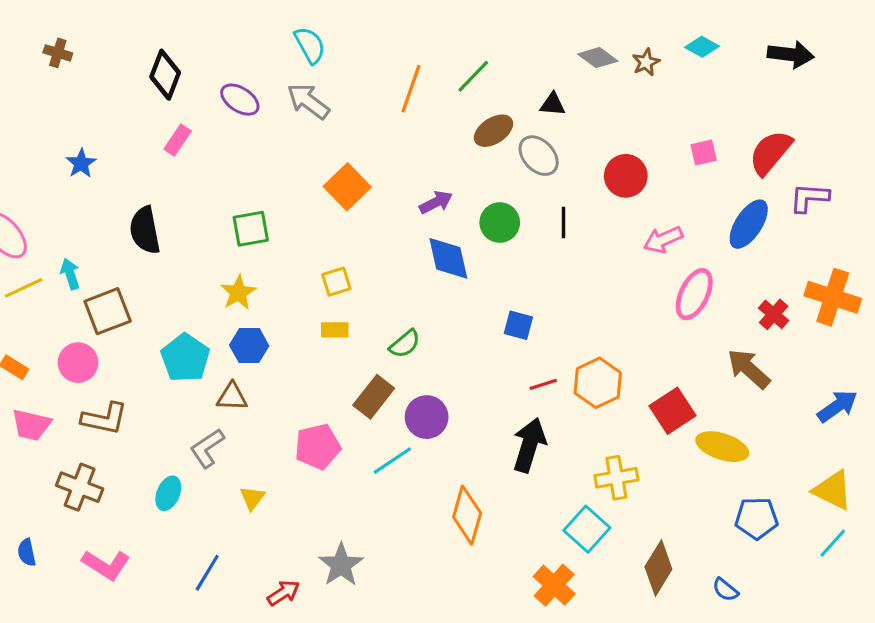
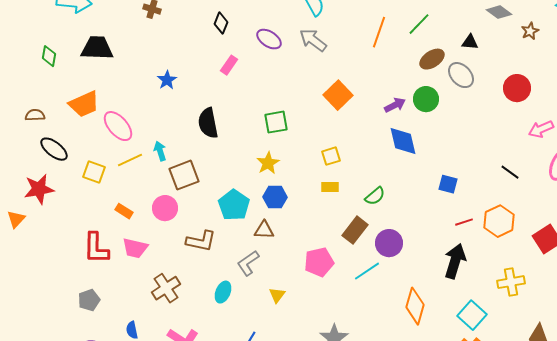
brown star: (646, 62) -> (530, 31), moved
black diamond: (165, 75) -> (221, 23), size x0.7
green circle: (500, 223) -> (426, 99), moved
black line: (564, 223) -> (510, 172), moved, turned -54
brown L-shape: (104, 419) -> (201, 241), moved
brown cross: (80, 487) -> (166, 288), turned 36
cyan square: (587, 529) -> (472, 315), moved

